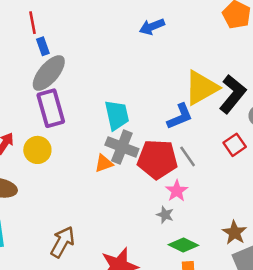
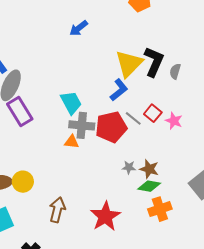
red square: (235, 145) -> (153, 113), moved
yellow circle: (37, 150) -> (23, 182), moved
orange triangle: (104, 163) -> (72, 142), turned 42
pink star: (177, 191) -> (174, 121), moved
brown star: (234, 233) -> (149, 169), moved

